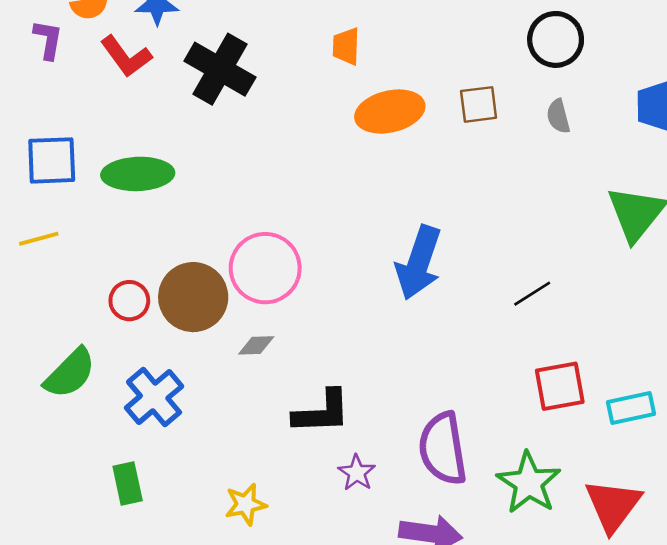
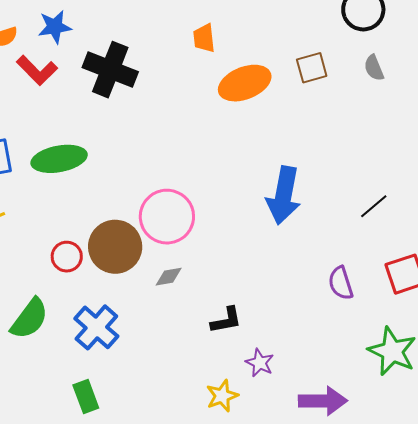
black L-shape: (322, 412) -> (226, 320), size x0.7
purple semicircle: (443, 449) -> (341, 283), moved, size x0.6
yellow star: (246, 504) -> (222, 396), moved

